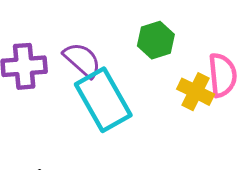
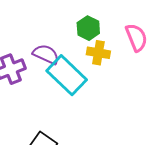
yellow cross: (196, 92) -> (98, 53), moved

